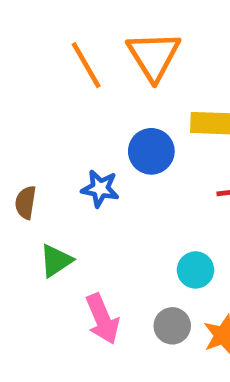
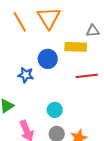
cyan circle: (196, 270) -> (55, 110), moved

